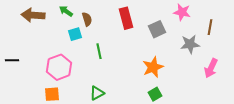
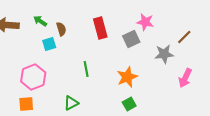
pink star: (182, 12) -> (145, 22), moved
brown line: (210, 27) -> (184, 37), turned 35
green line: (99, 51) -> (86, 69), moved

